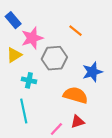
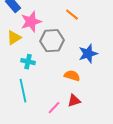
orange semicircle: (75, 95) -> (72, 76), size x0.7

